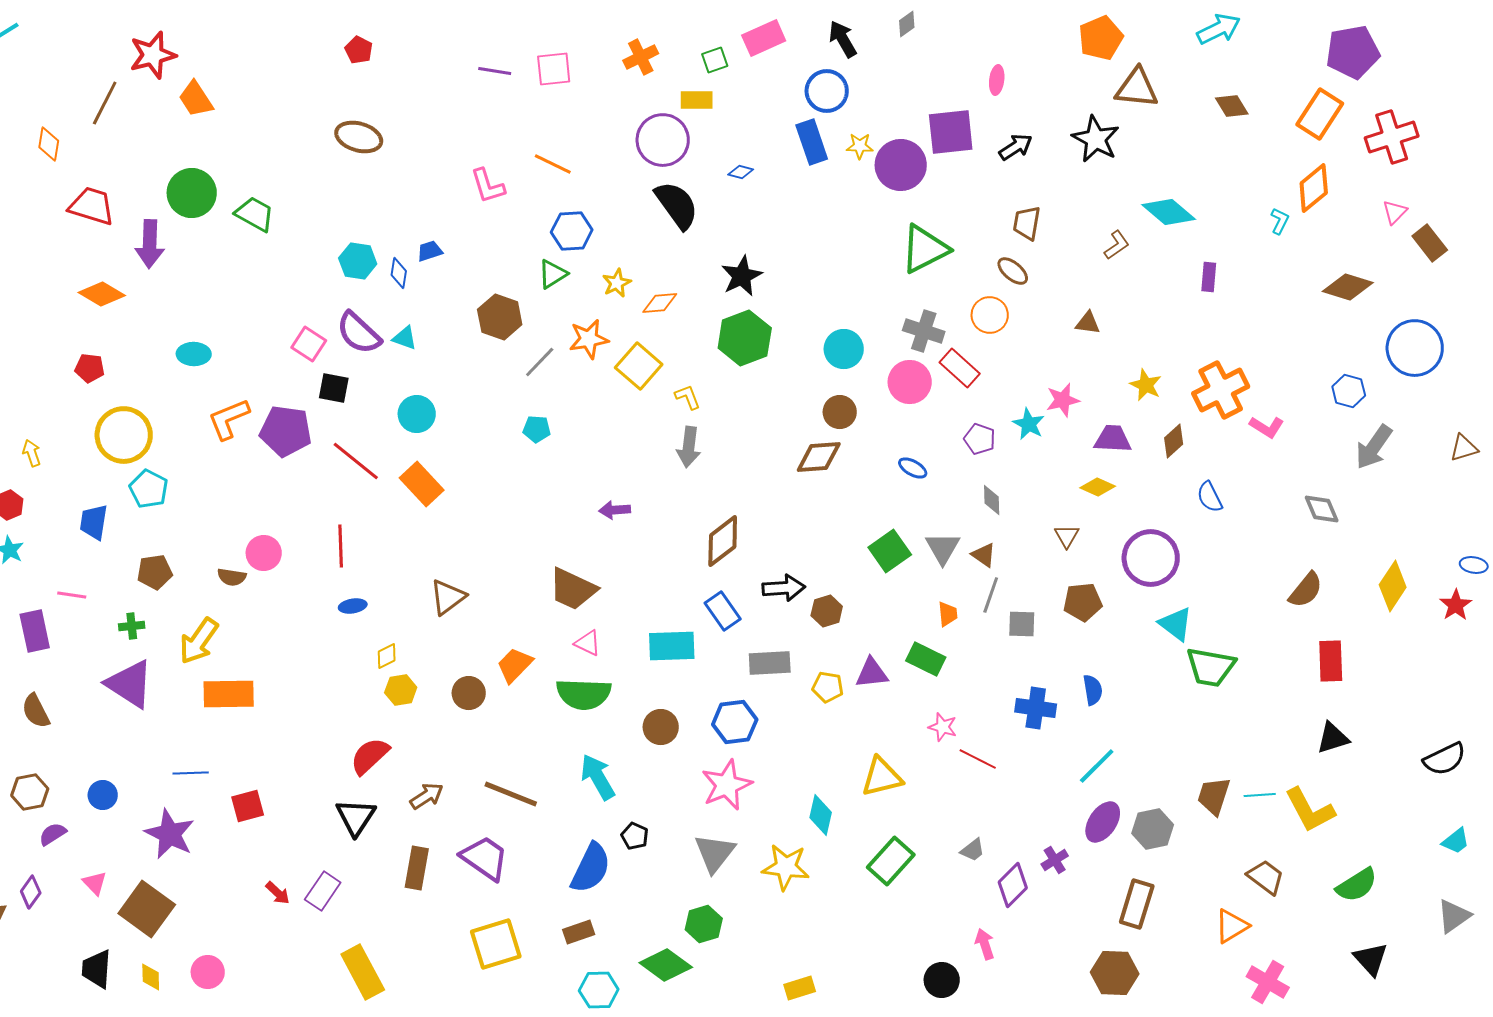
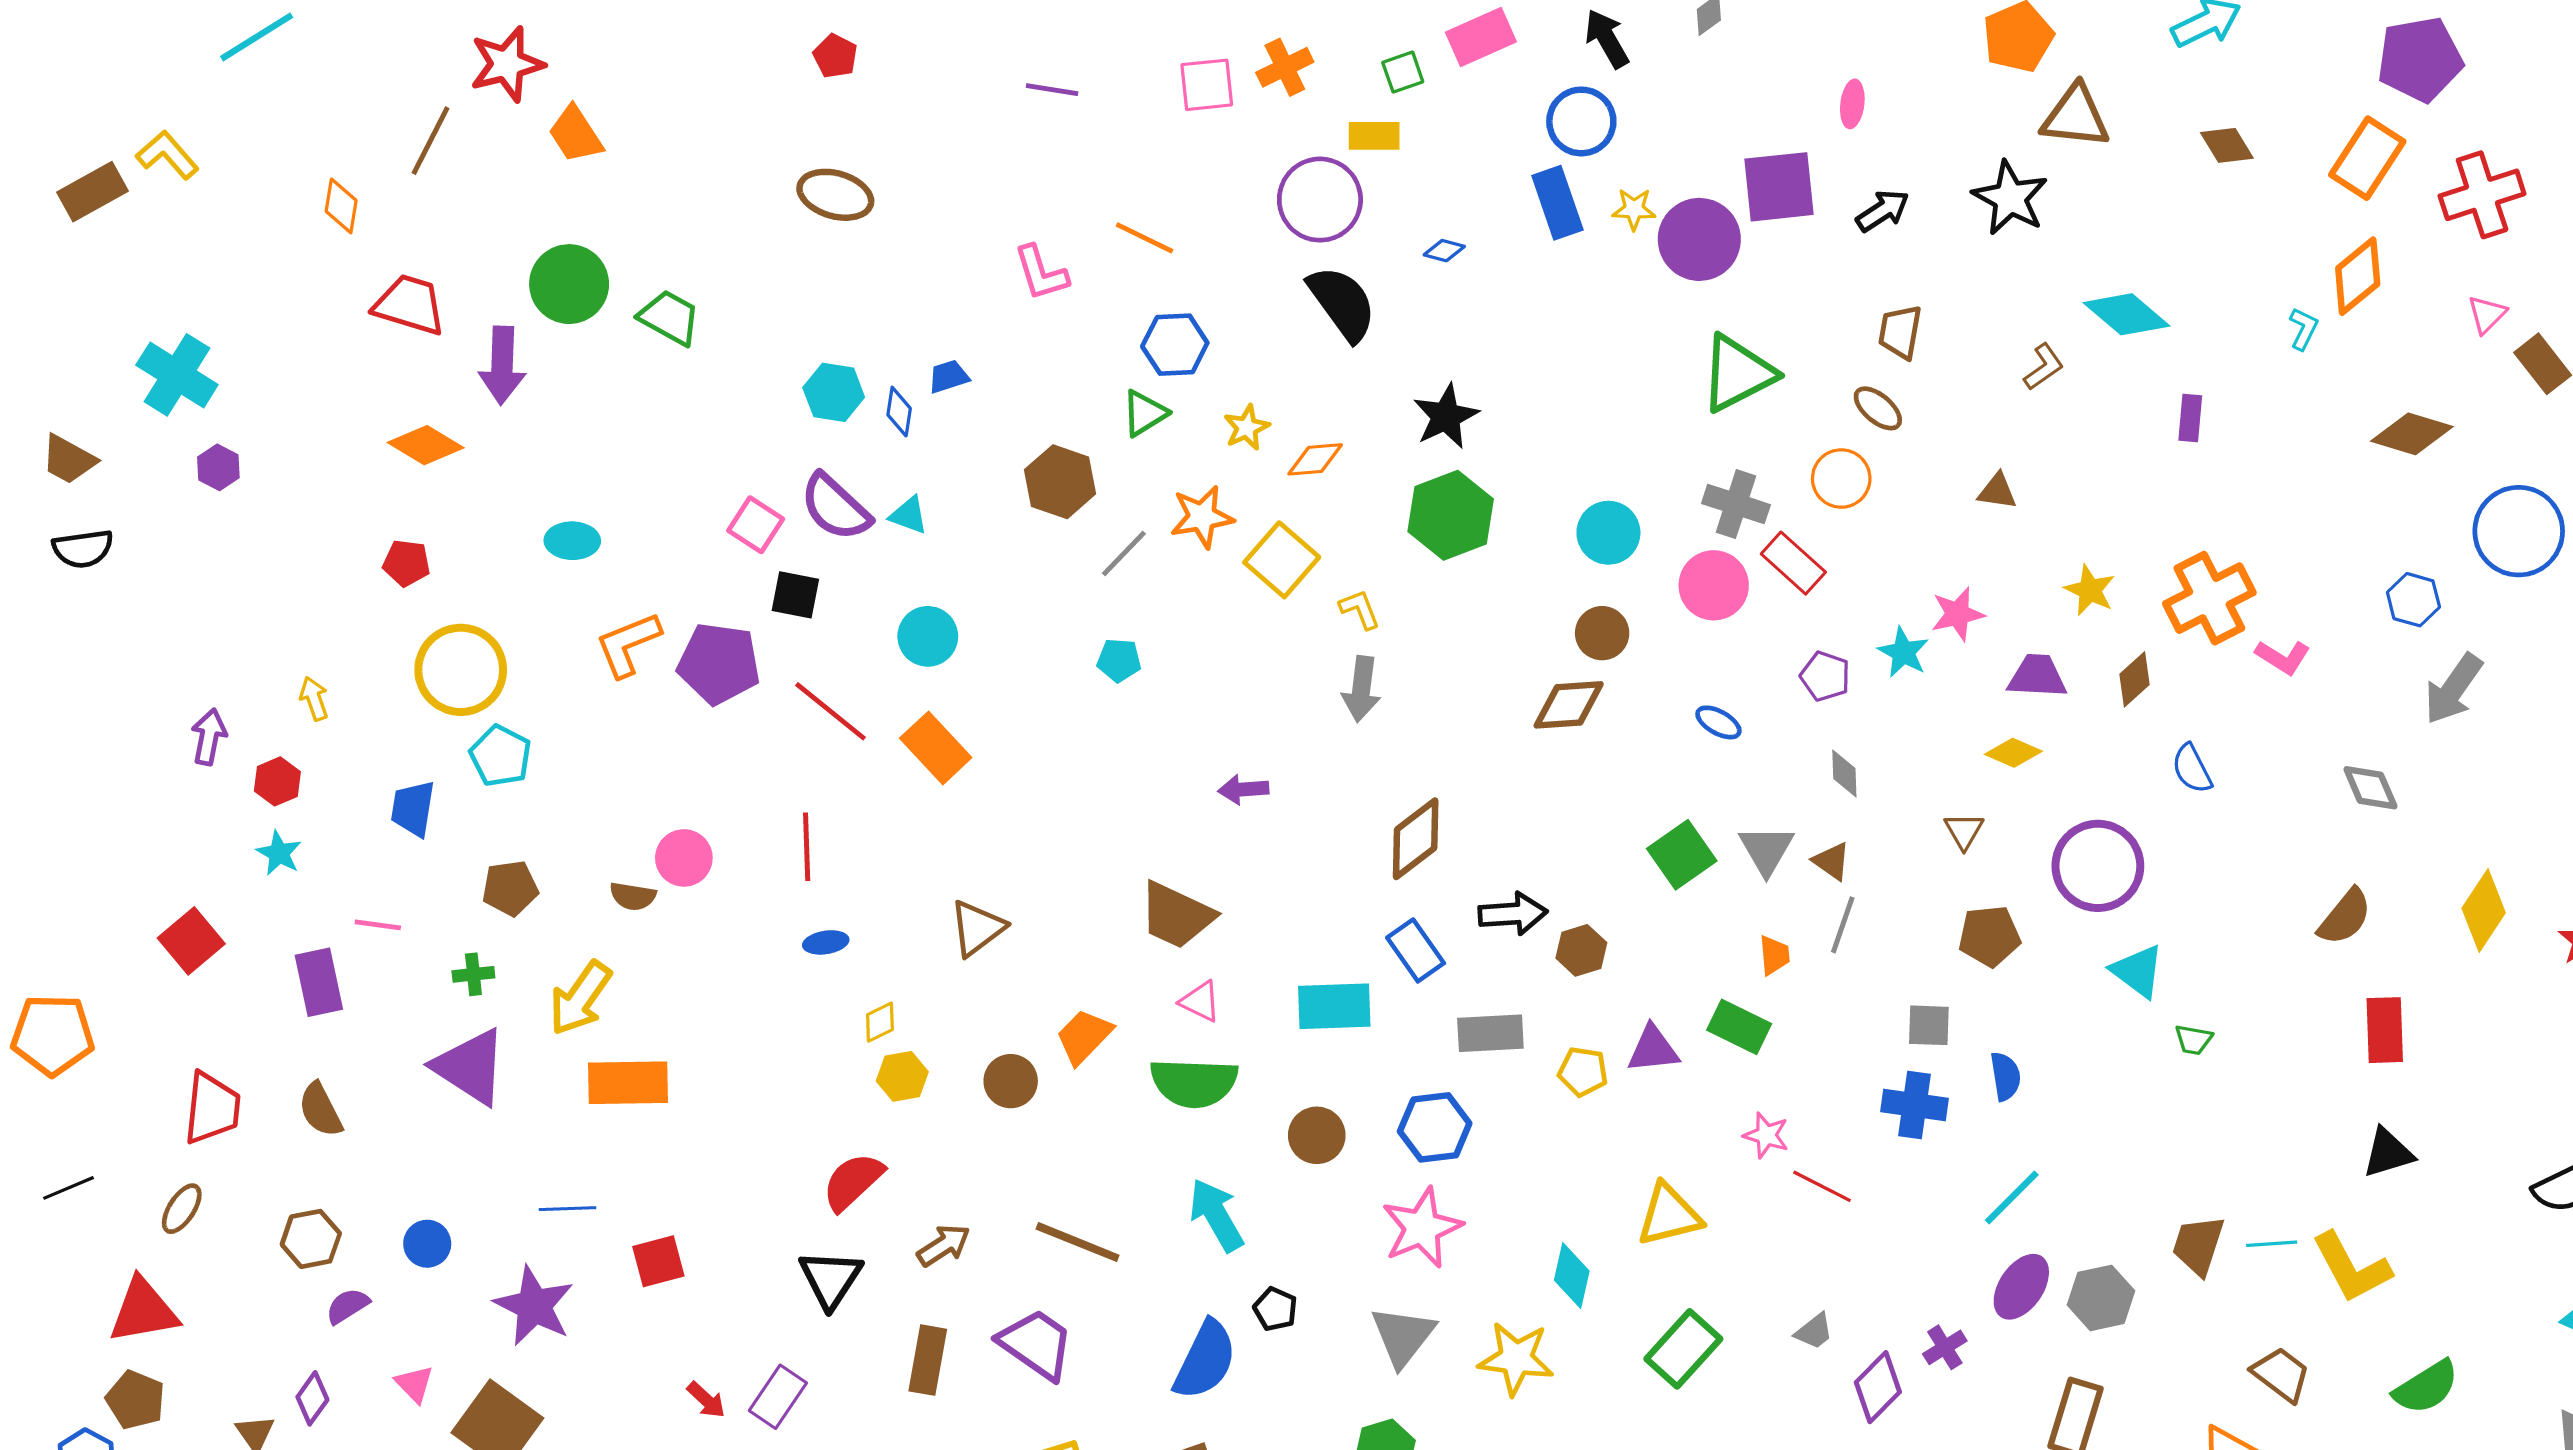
pink square: (554, 69) -> (1207, 85), moved
gray square: (1022, 624) -> (1929, 1025), moved
green trapezoid: (1211, 667) -> (2193, 1040), size x0.5

